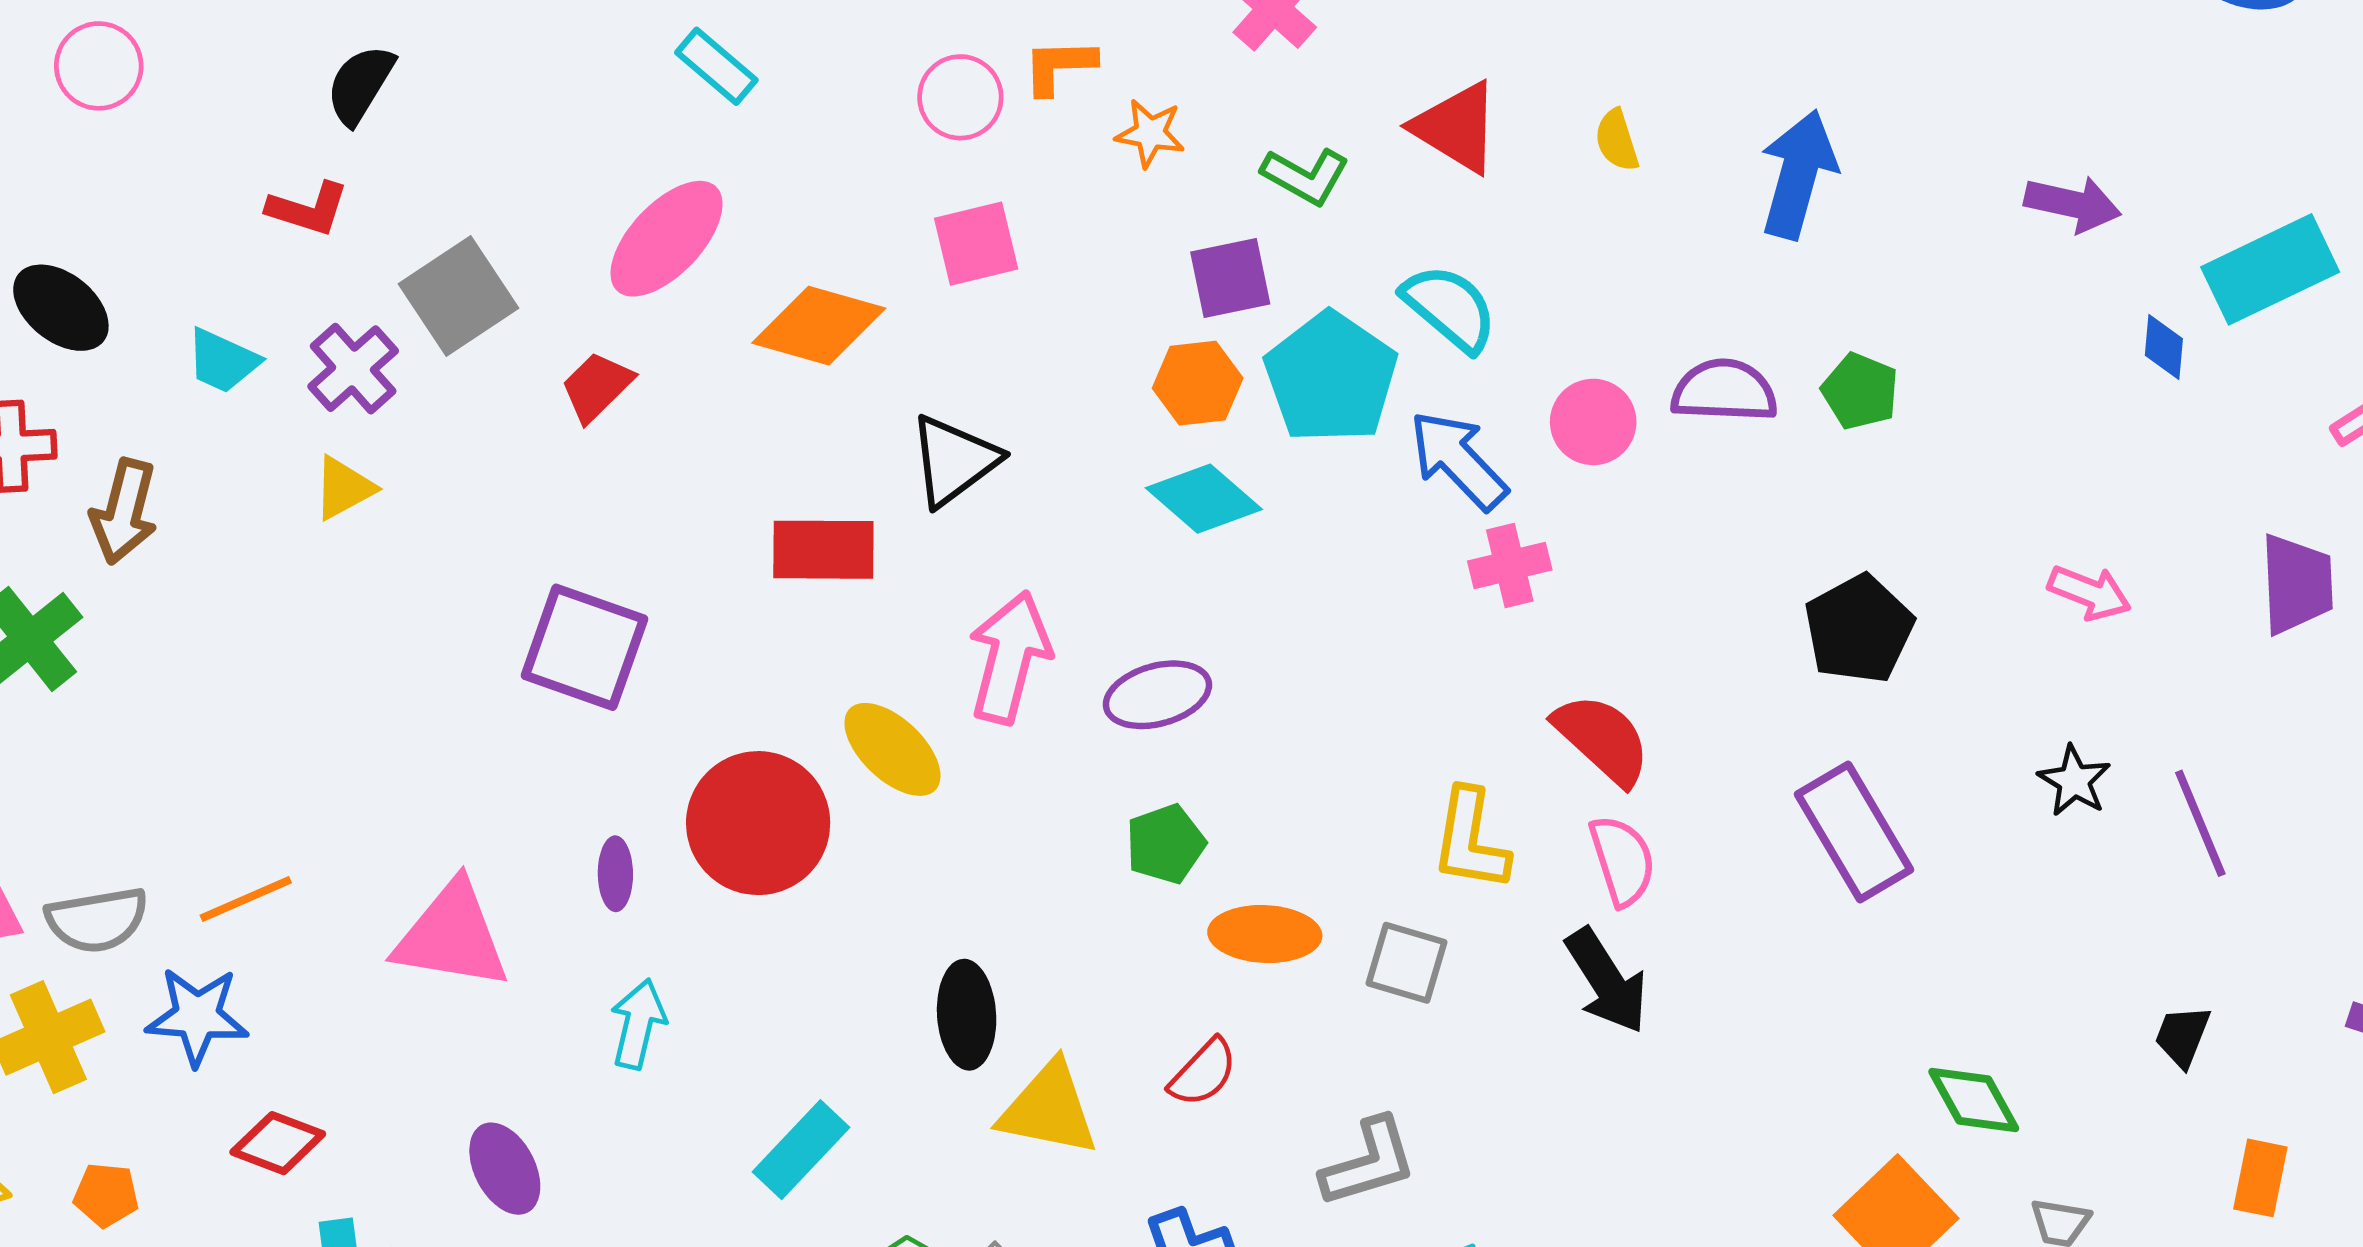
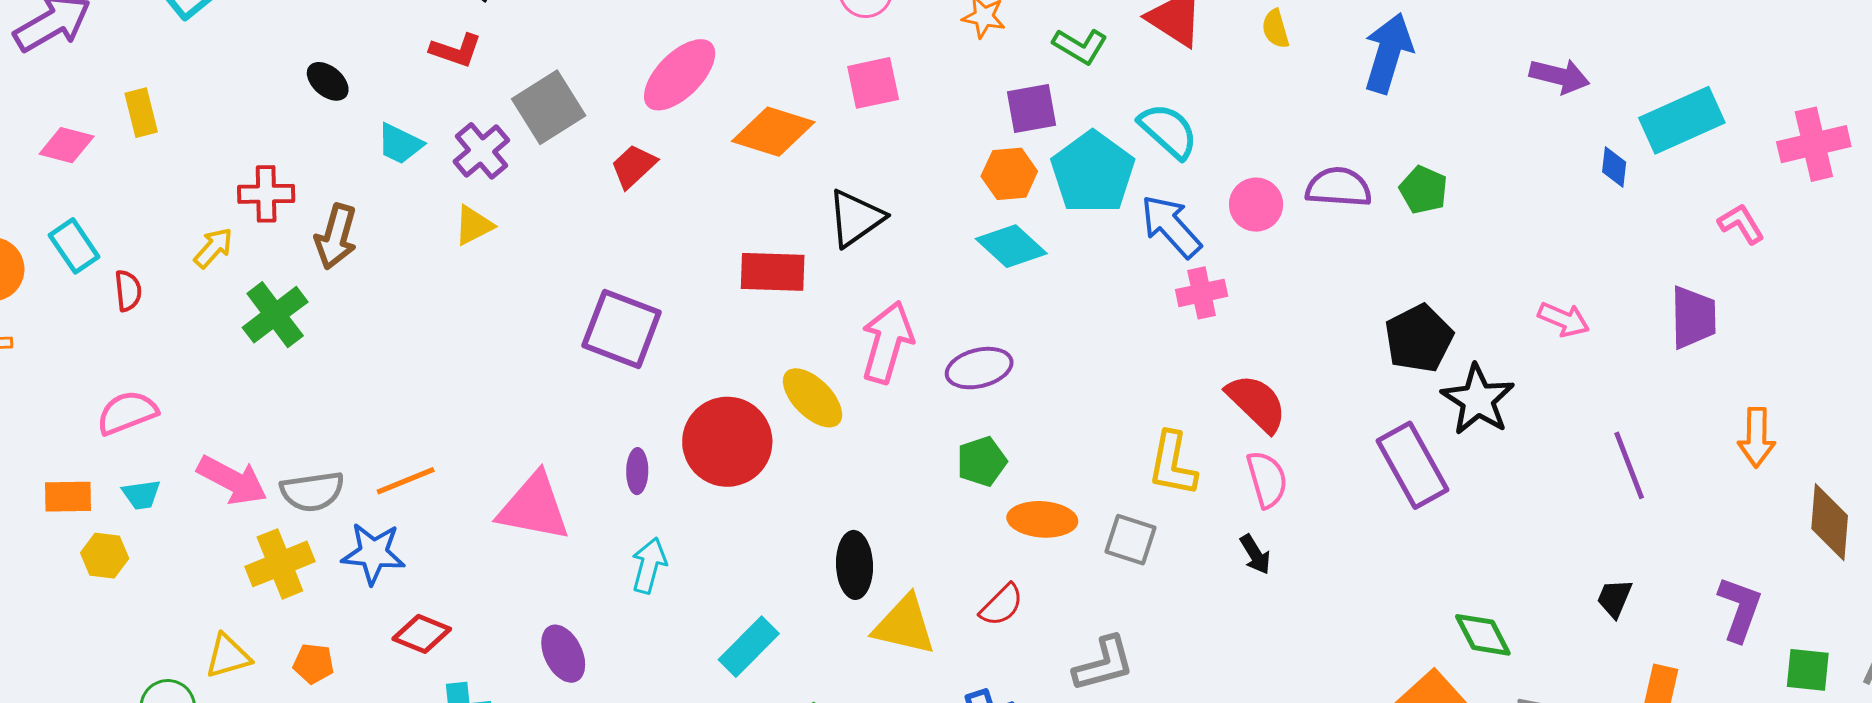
black ellipse: (61, 308) -> (328, 81), moved, size x0.7
black star: (2074, 781) -> (1478, 400), moved, size x1.6
black arrow: (1607, 981) -> (1255, 554), size x0.6

